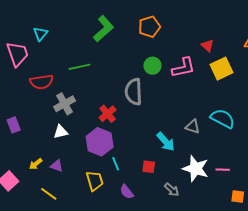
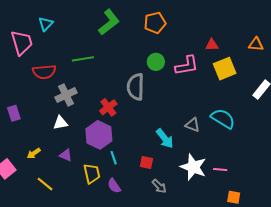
red triangle: (207, 46) -> (212, 45), turned -48
purple triangle: (57, 166) -> (66, 155), moved
gray arrow: (172, 190) -> (159, 186), moved
purple semicircle: (127, 192) -> (114, 186), moved

